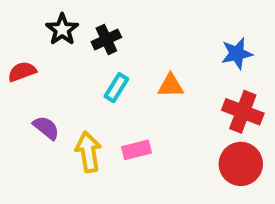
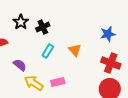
orange triangle: (171, 86) -> (75, 50), turned 48
purple semicircle: (46, 128) -> (20, 65), moved
yellow arrow: (88, 152) -> (34, 83), turned -48

